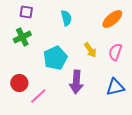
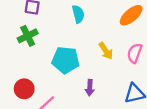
cyan pentagon: (55, 58) -> (66, 60), turned 30
purple arrow: (76, 82) -> (90, 88), size x0.6

